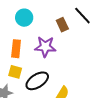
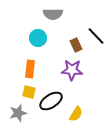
purple star: (45, 47) -> (72, 70), moved

